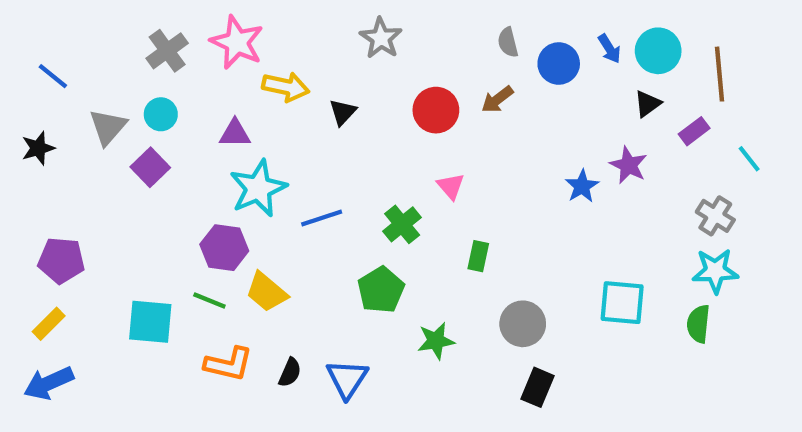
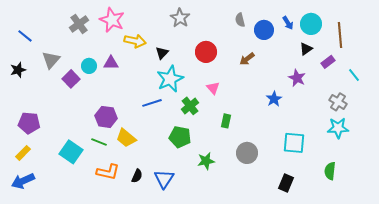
brown arrow: (497, 99) -> (247, 59), moved
cyan circle: (161, 114) -> (89, 66), moved
blue star: (582, 186) -> (274, 99), moved
cyan star: (258, 188) -> (170, 79), moved
green pentagon: (381, 290) -> (180, 137), turned -30
cyan square: (150, 322) -> (71, 152), turned 30
green semicircle: (698, 324) -> (330, 171), moved
black rectangle: (538, 387) -> (286, 183), moved

